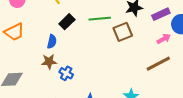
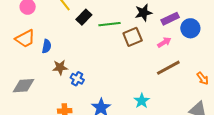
black rectangle: (67, 22) -> (84, 17), moved
pink arrow: (164, 39) -> (164, 42), moved
blue semicircle: (52, 42) -> (47, 46), moved

